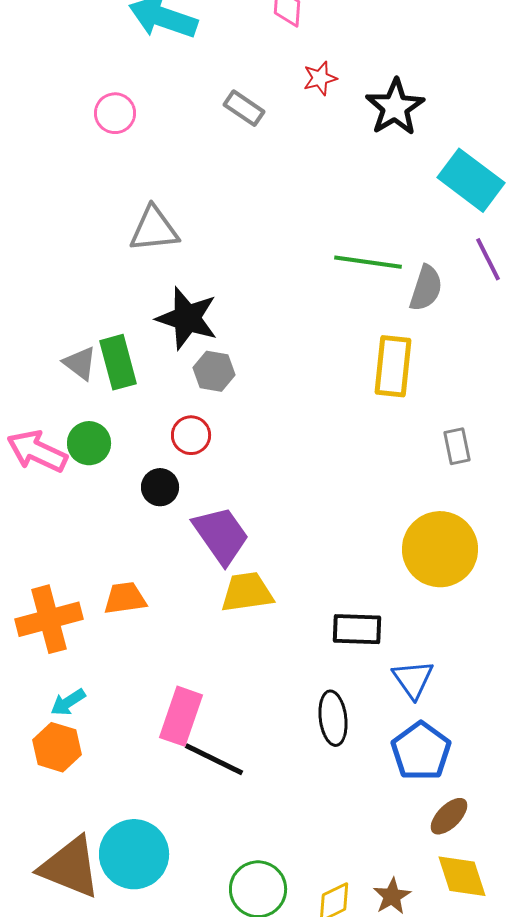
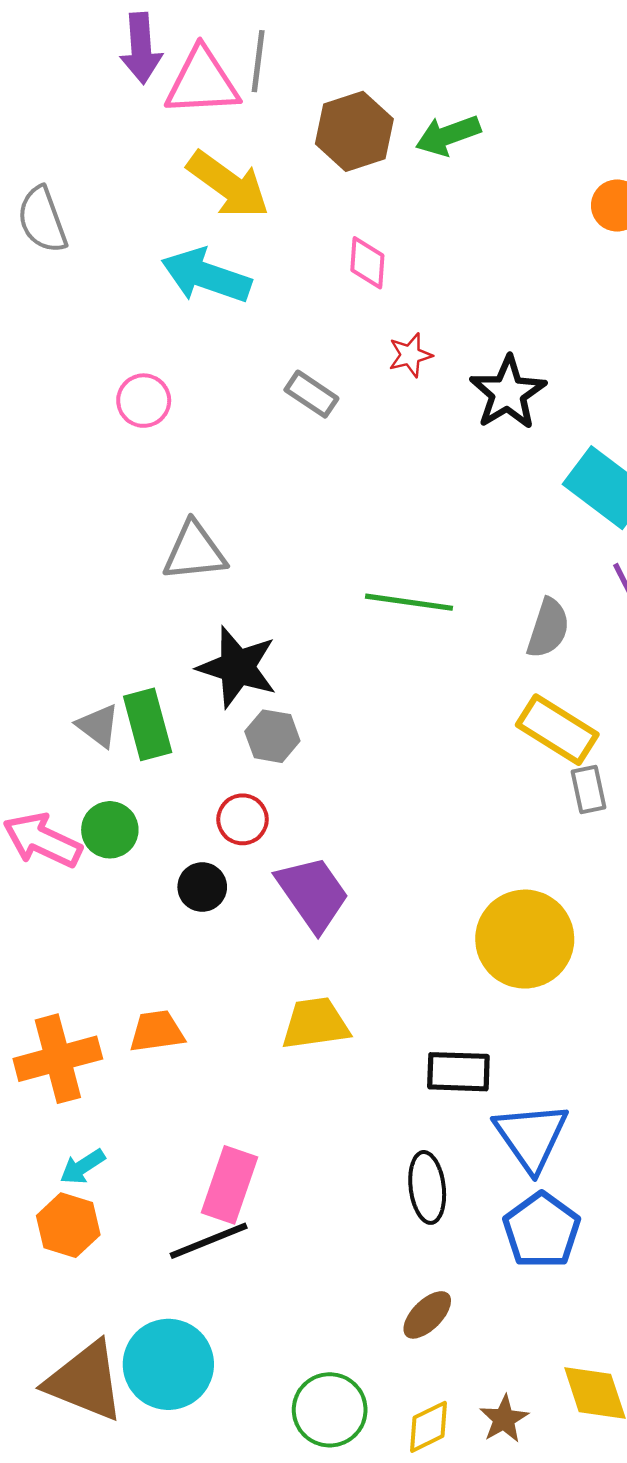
green line: (368, 262) -> (409, 602), moved
yellow rectangle: (393, 366) -> (557, 730), moved, turned -64
gray rectangle: (457, 446) -> (588, 789), moved
purple trapezoid: (221, 535) -> (313, 894), moved
yellow circle: (440, 549) -> (525, 939), moved
blue triangle: (413, 679) -> (531, 1137), size x1.4
black line: (214, 759) -> (209, 1241), moved, turned -48
brown ellipse: (449, 816) -> (427, 1315), moved

